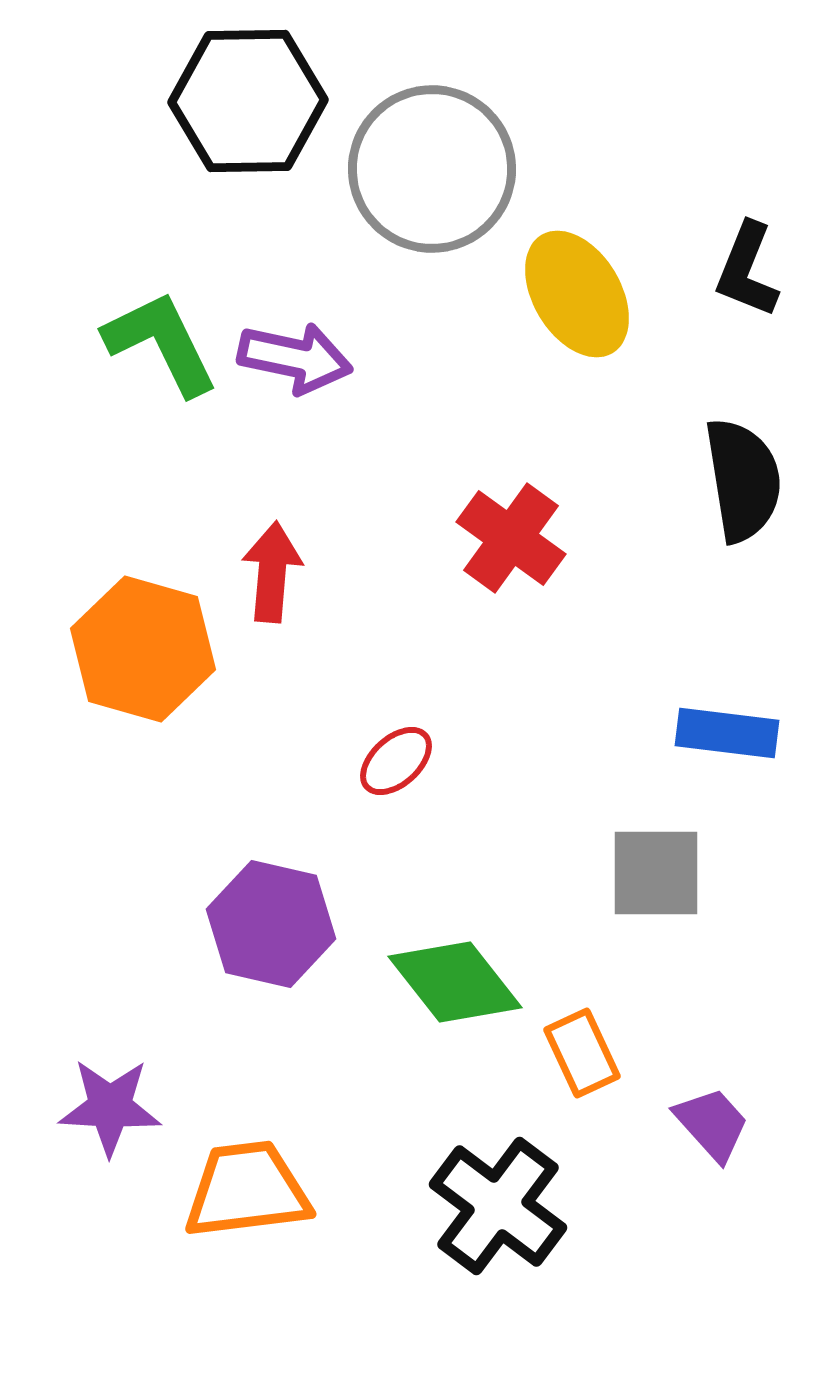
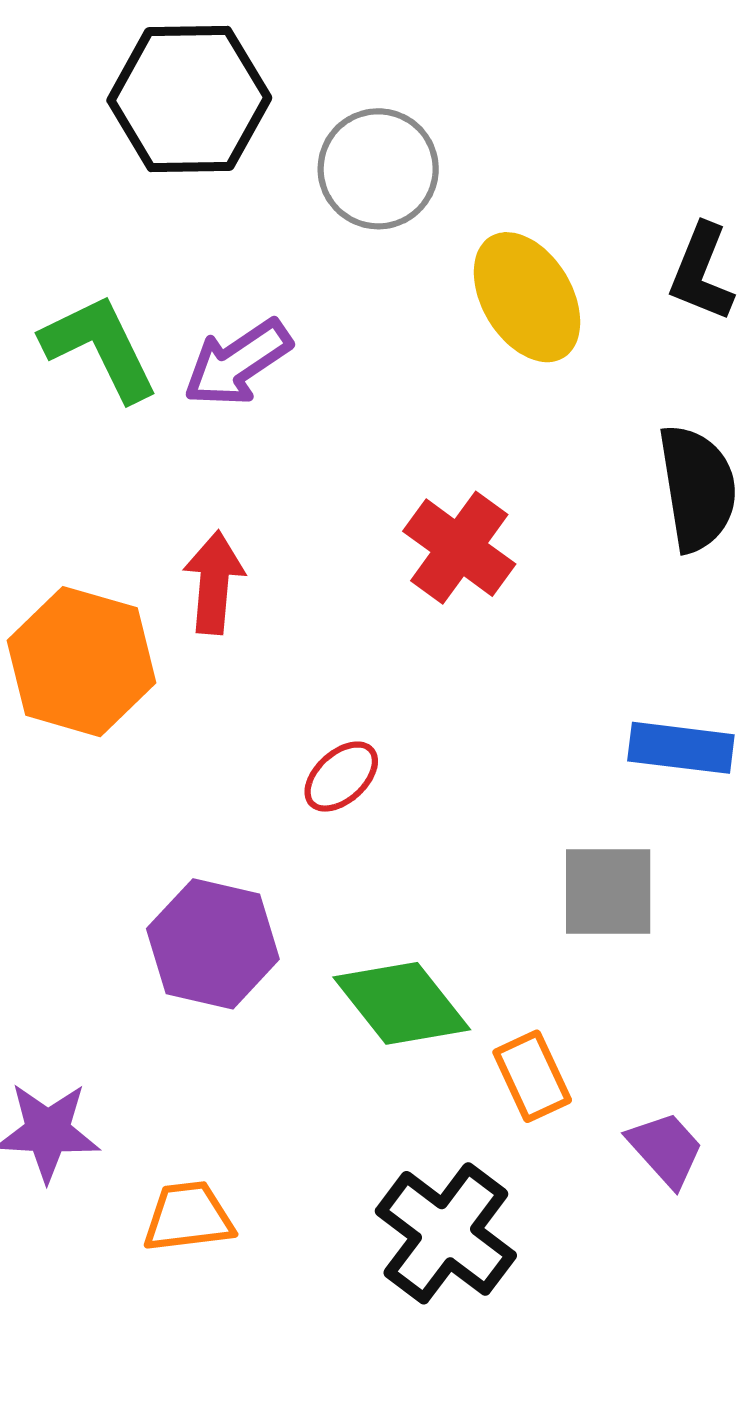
gray circle: (432, 169) -> (378, 169), size x0.7
purple arrow: (295, 358) -> (238, 363), turned 134
orange trapezoid: (247, 1190) -> (188, 1217), size x0.7

